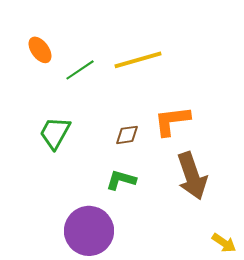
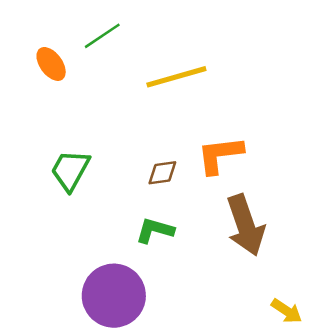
green line: (80, 70) -> (102, 36), moved

